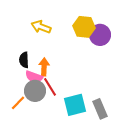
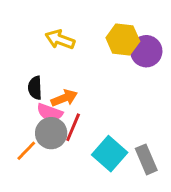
orange arrow: (44, 67) -> (64, 98), turned 66
red line: (50, 87) -> (73, 127), turned 54
cyan square: (75, 105) -> (110, 154), turned -35

